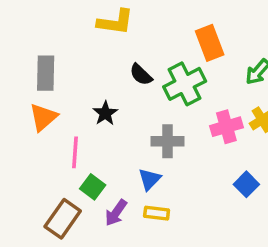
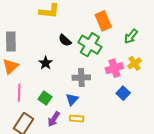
green cross: (185, 84) -> (90, 45), turned -30
pink line: (75, 152) -> (19, 93), moved
blue square: (246, 184) -> (123, 93), moved
green square: (93, 187) -> (45, 98), moved

